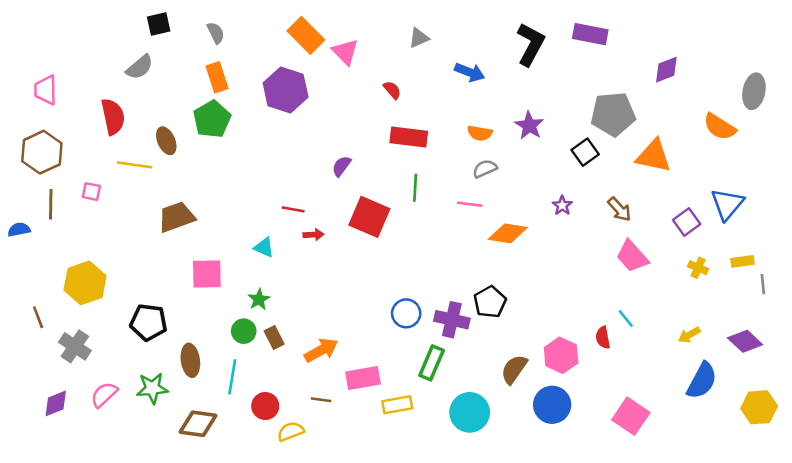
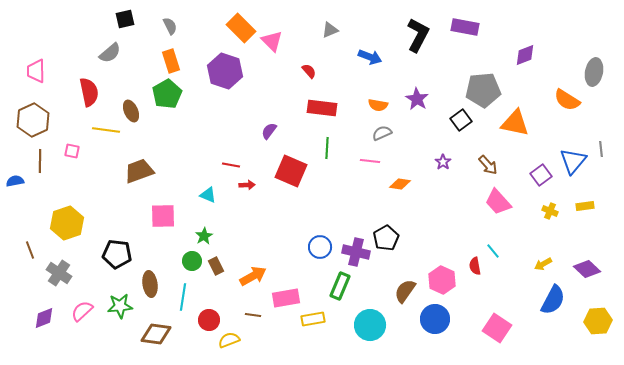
orange diamond: (508, 233) -> (400, 184), size x0.7
gray line: (763, 284) -> (601, 149), moved

